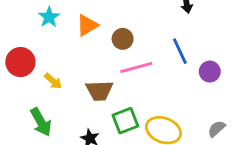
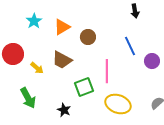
pink line: (136, 67) -> (107, 71), moved, turned -75
brown trapezoid: (99, 91) -> (62, 60), moved, turned 30
green square: (125, 121) -> (84, 87), moved

